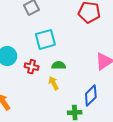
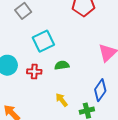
yellow arrow: (54, 83) -> (62, 100), moved

